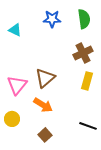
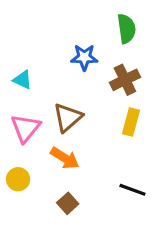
blue star: (52, 19) -> (84, 57), moved
cyan triangle: (15, 30) -> (23, 80), moved

